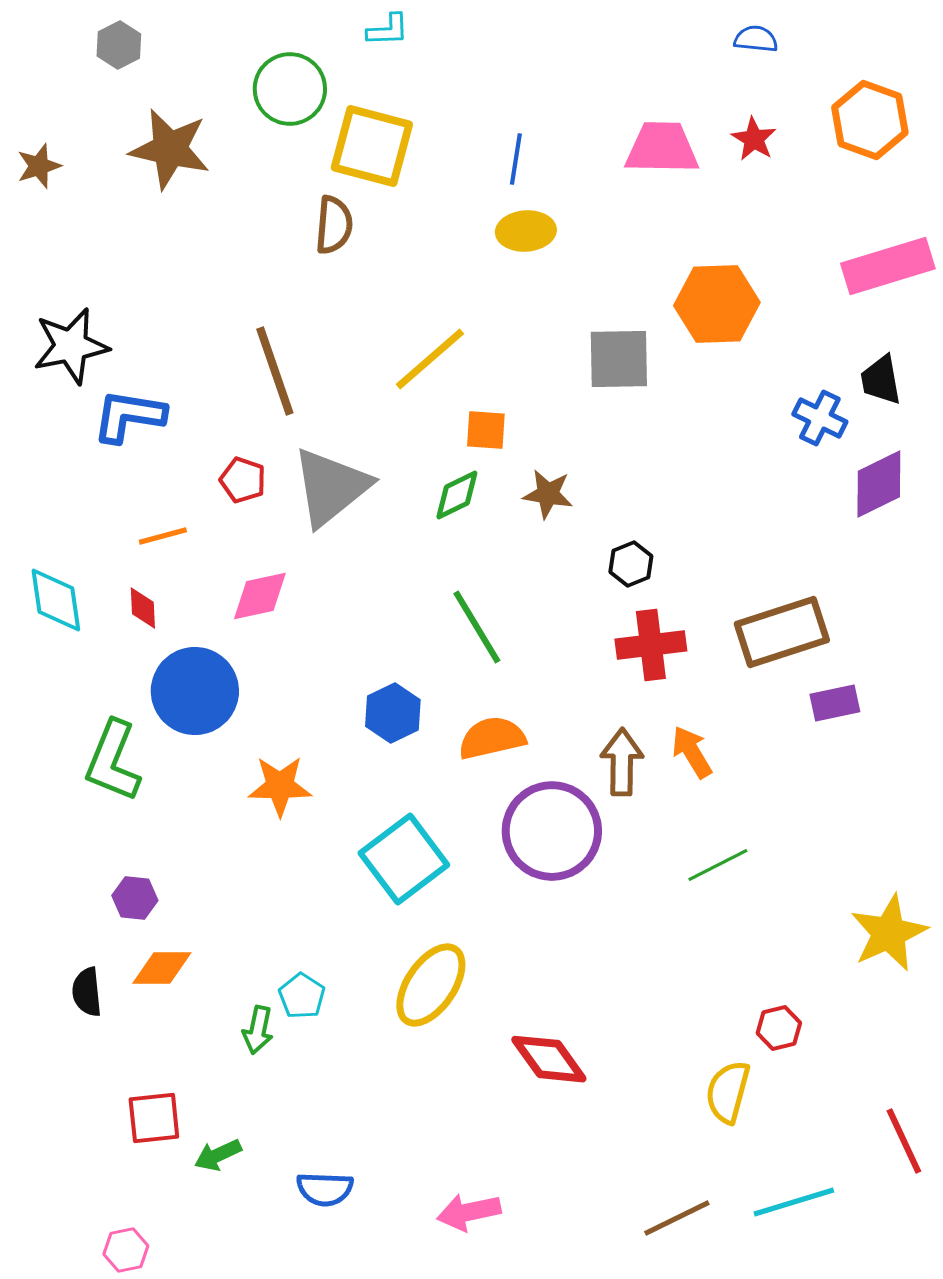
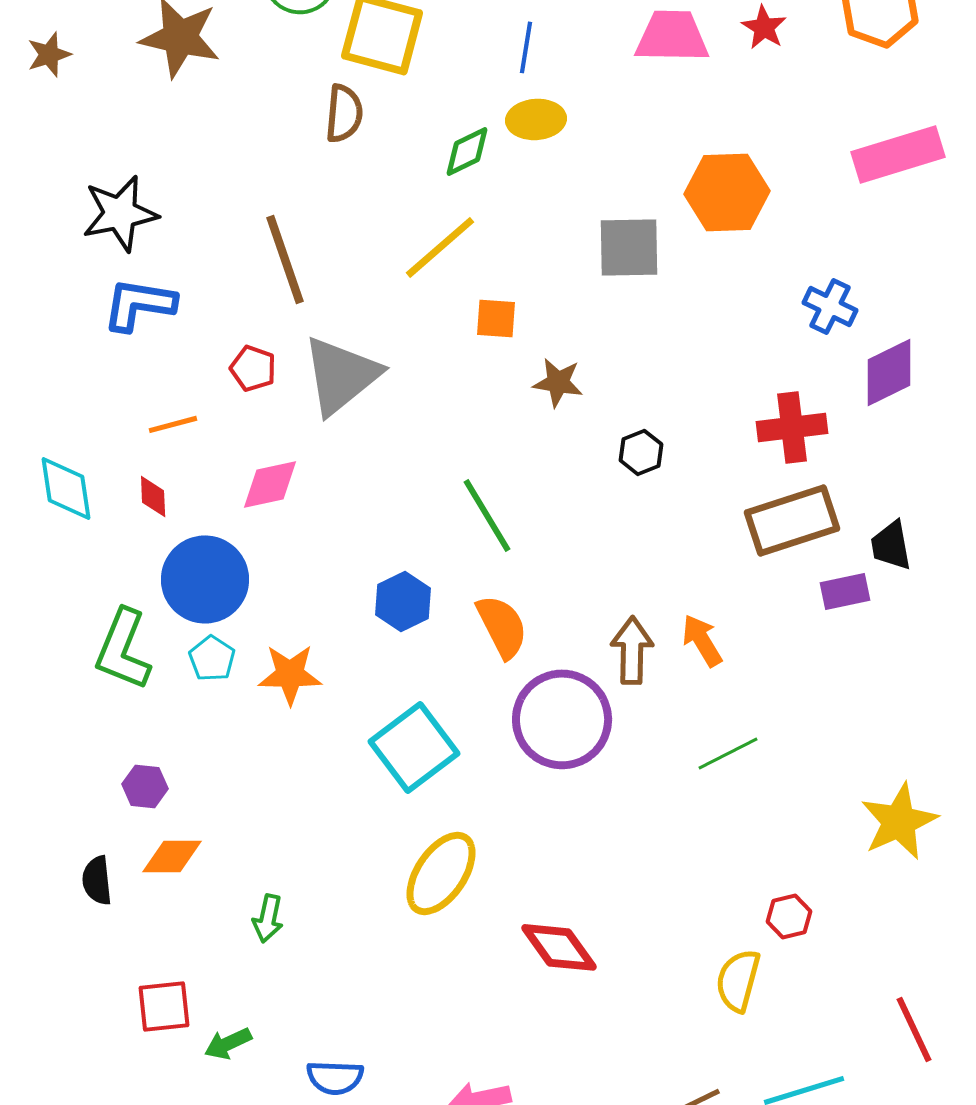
black star: (71, 346) -> (120, 213), moved
black trapezoid: (881, 380) -> (891, 545), moved
green diamond: (457, 495) -> (467, 151), moved
red cross: (651, 645) -> (792, 427), moved
orange semicircle: (492, 738) -> (502, 626), turned 76
cyan pentagon: (302, 996) -> (212, 658), moved

